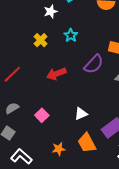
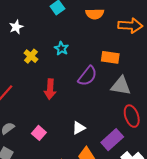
white star: (51, 12) -> (16, 27), moved
red arrow: (56, 74) -> (50, 89), turned -60

